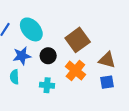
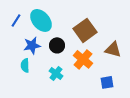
blue square: (107, 82) -> (107, 82), moved
cyan cross: (47, 85) -> (56, 73), turned 32

